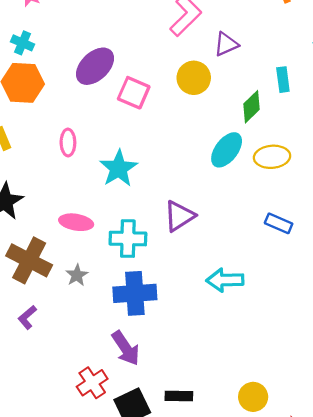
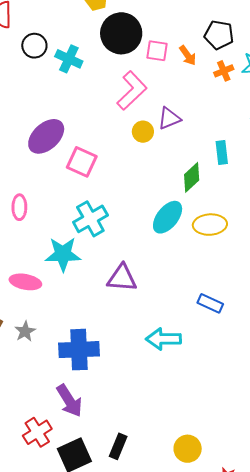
yellow circle: (194, 78) -> (143, 132), moved, size x0.7
cyan star: (119, 168) -> (63, 254), moved, turned 30
purple triangle: (179, 216) -> (122, 278), turned 36
blue rectangle: (279, 223) -> (210, 303), moved
cyan cross: (128, 239) -> (90, 219), moved, turned -32
black rectangle: (179, 396) -> (118, 446), turned -70

